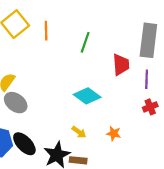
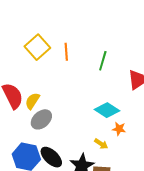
gray ellipse: (16, 103) -> (41, 119), turned -75
orange star: (114, 134) -> (119, 129), moved

